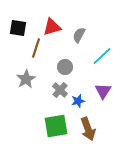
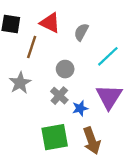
red triangle: (52, 27) -> (50, 23), turned 42
purple triangle: (103, 91) -> (109, 97), size x1.4

